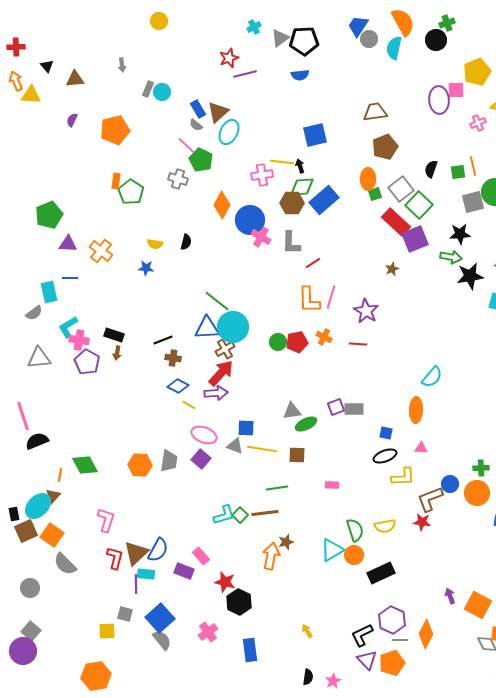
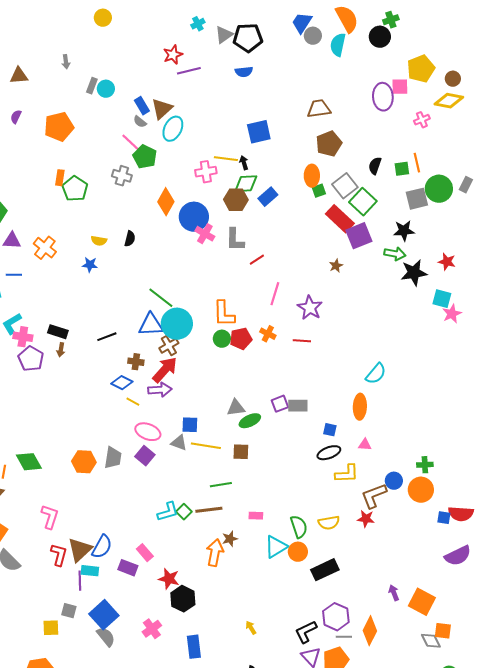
blue rectangle: (324, 200) -> (268, 197), size x0.7
orange L-shape: (309, 300) -> (224, 314), moved
brown cross: (173, 358) -> (136, 362), moved
pink rectangle: (332, 485) -> (256, 516), moved

